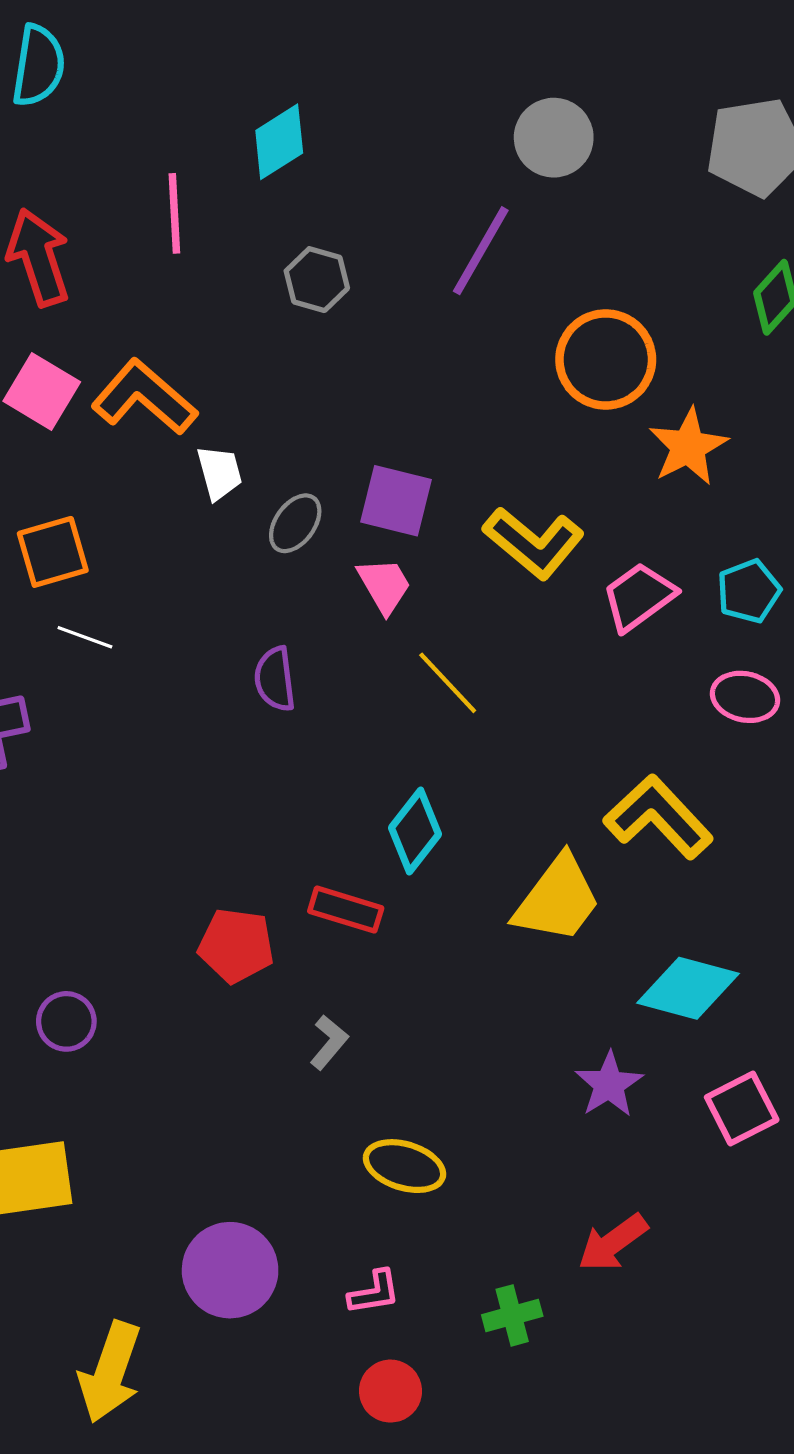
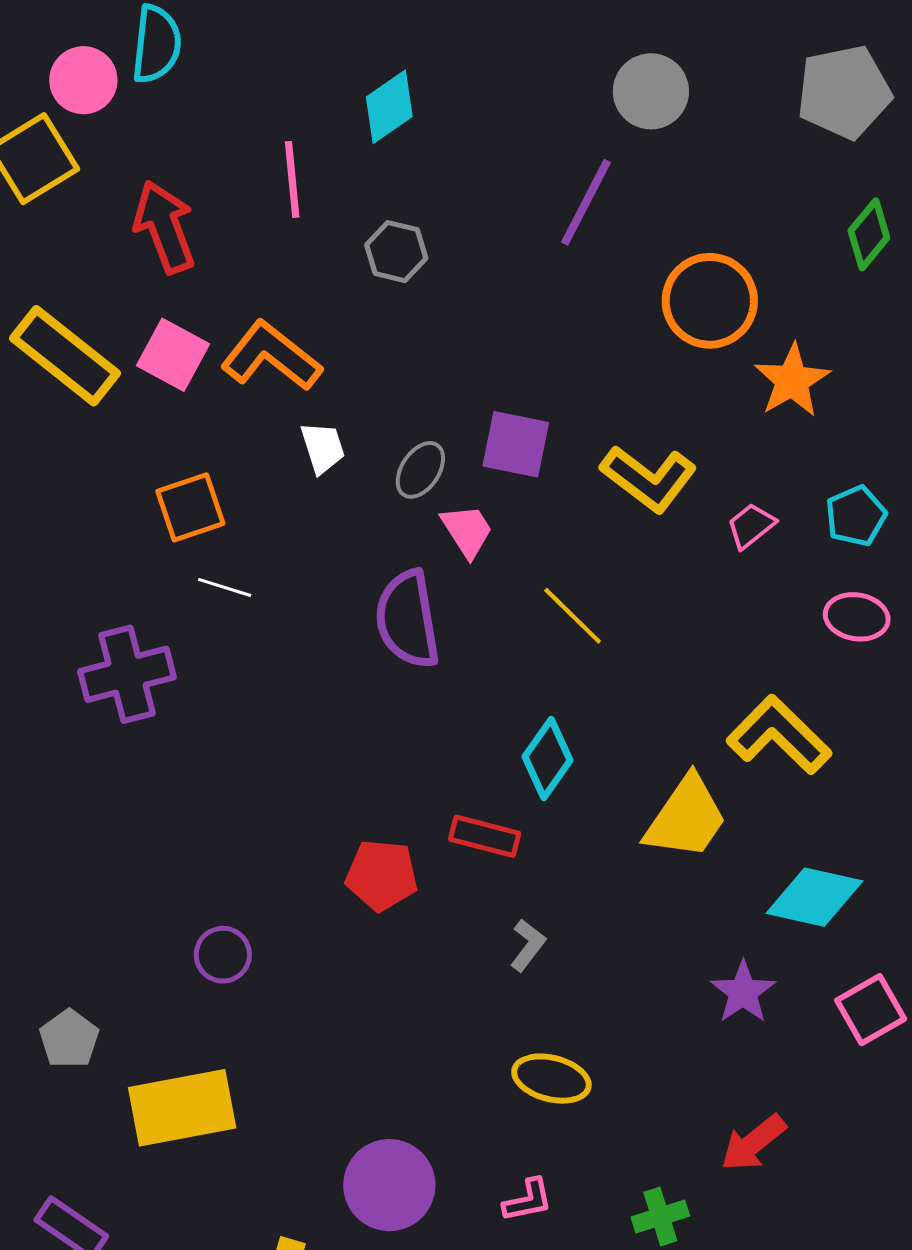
gray hexagon: (317, 280) -> (396, 252), moved
white trapezoid: (220, 473) -> (323, 448), moved
pink trapezoid: (384, 585) -> (467, 531), moved
pink trapezoid: (639, 597) -> (751, 526), size x0.7
purple semicircle: (275, 679) -> (408, 619), size x1.6
gray L-shape: (329, 1042) -> (528, 945), moved

